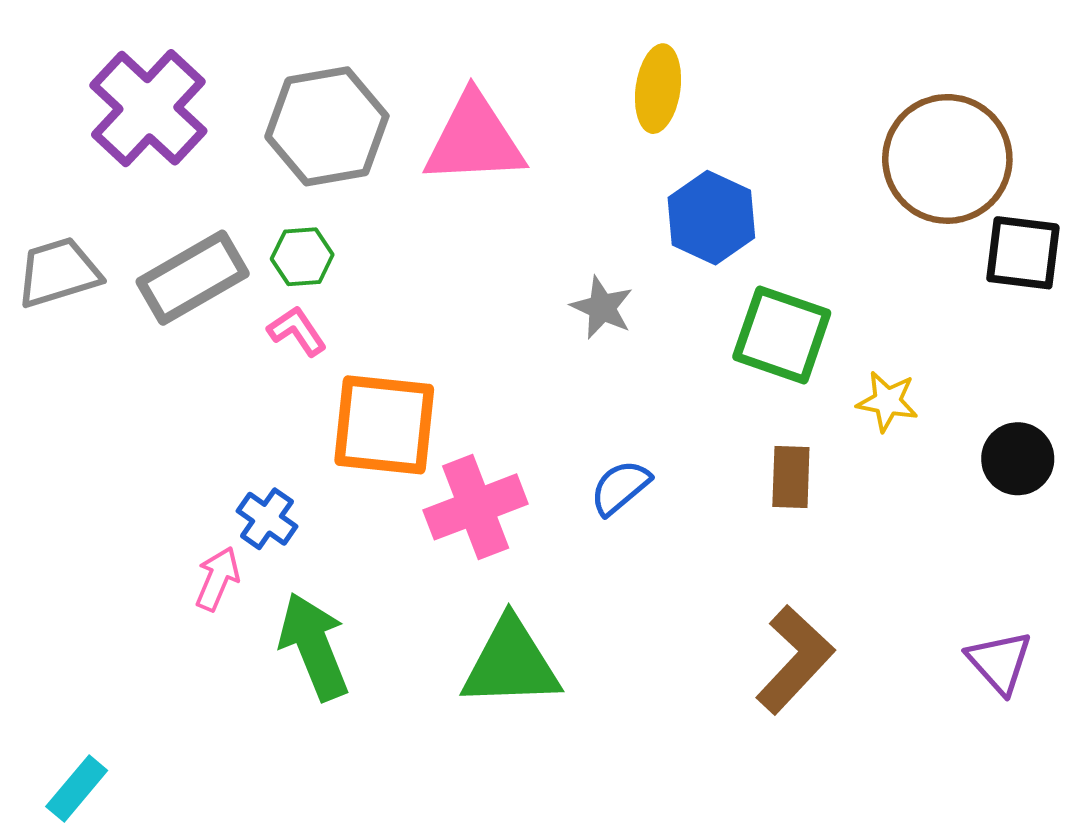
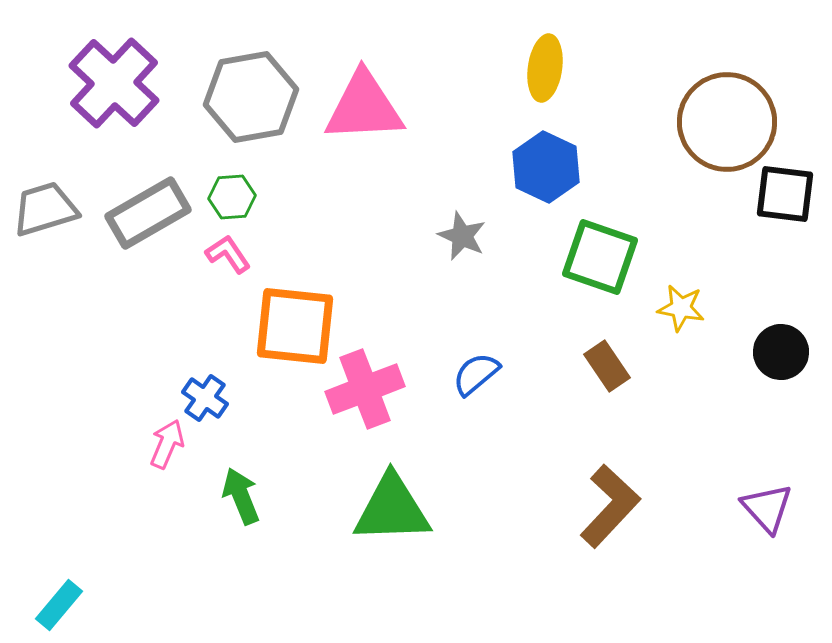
yellow ellipse: (658, 89) -> (545, 68), moved
brown rectangle: (791, 477) -> (607, 366), turned -36
green arrow: (314, 646) -> (241, 496), size x0.7

